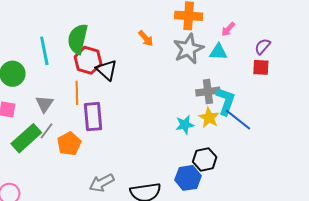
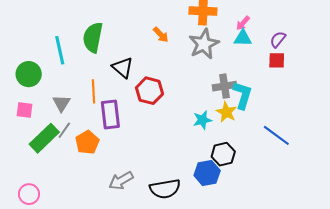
cyan triangle: (218, 52) -> (243, 38), moved
red hexagon: (88, 60) -> (150, 91), moved
blue line: (238, 120) -> (276, 135), moved

